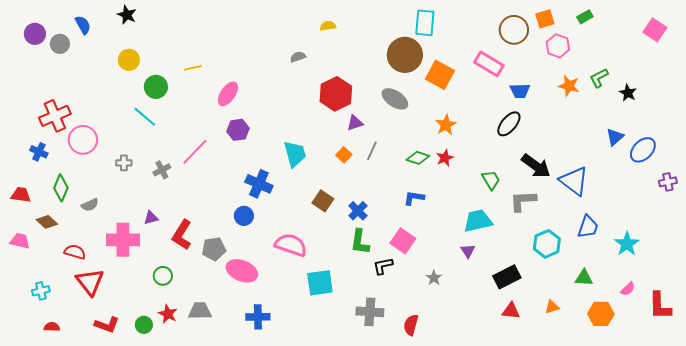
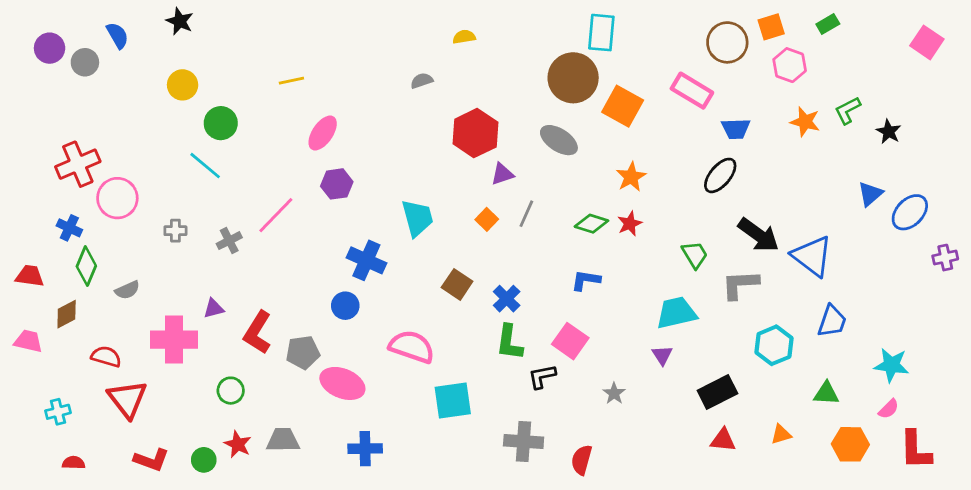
yellow line: (193, 68) -> (291, 81), moved
blue cross: (39, 152) -> (69, 228), moved
brown diamond: (47, 222) -> (67, 314), turned -70
cyan star: (627, 244) -> (891, 365), moved, turned -30
red L-shape: (660, 306) -> (916, 450), moved

